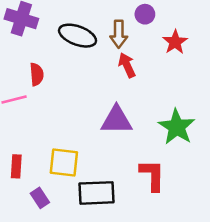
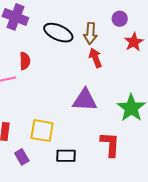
purple circle: (145, 14) -> (120, 19), moved
black rectangle: (97, 193) -> (66, 156), size x0.7

